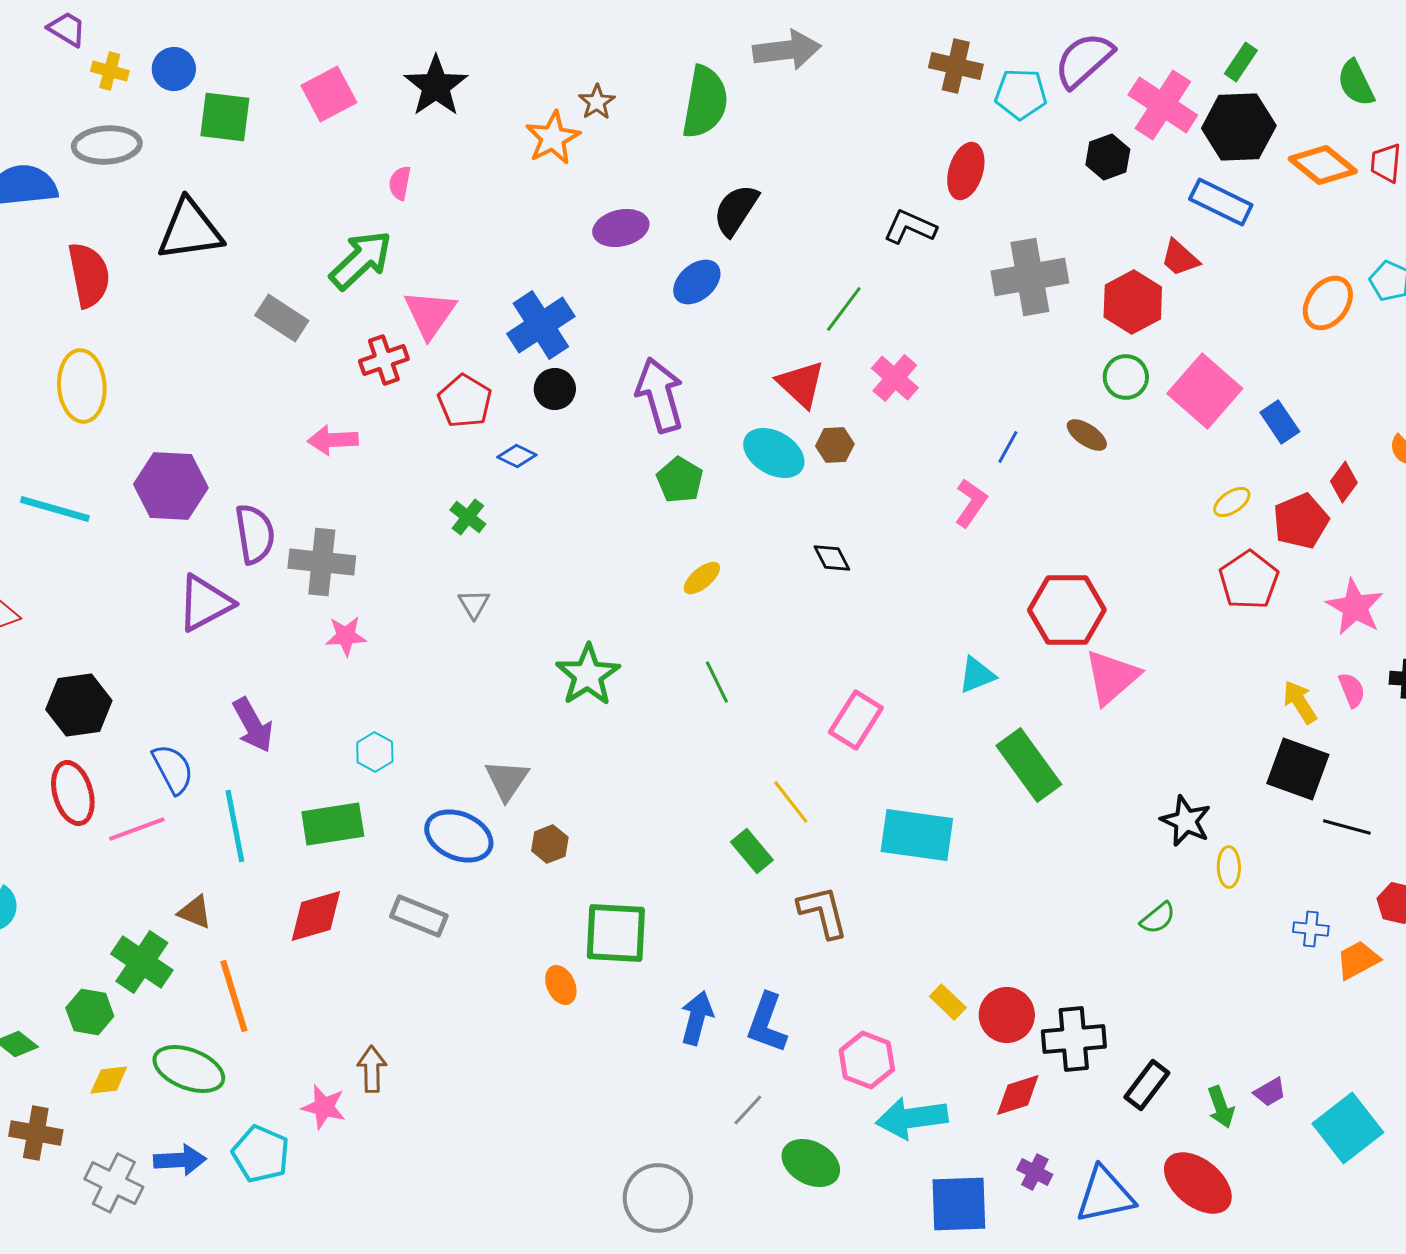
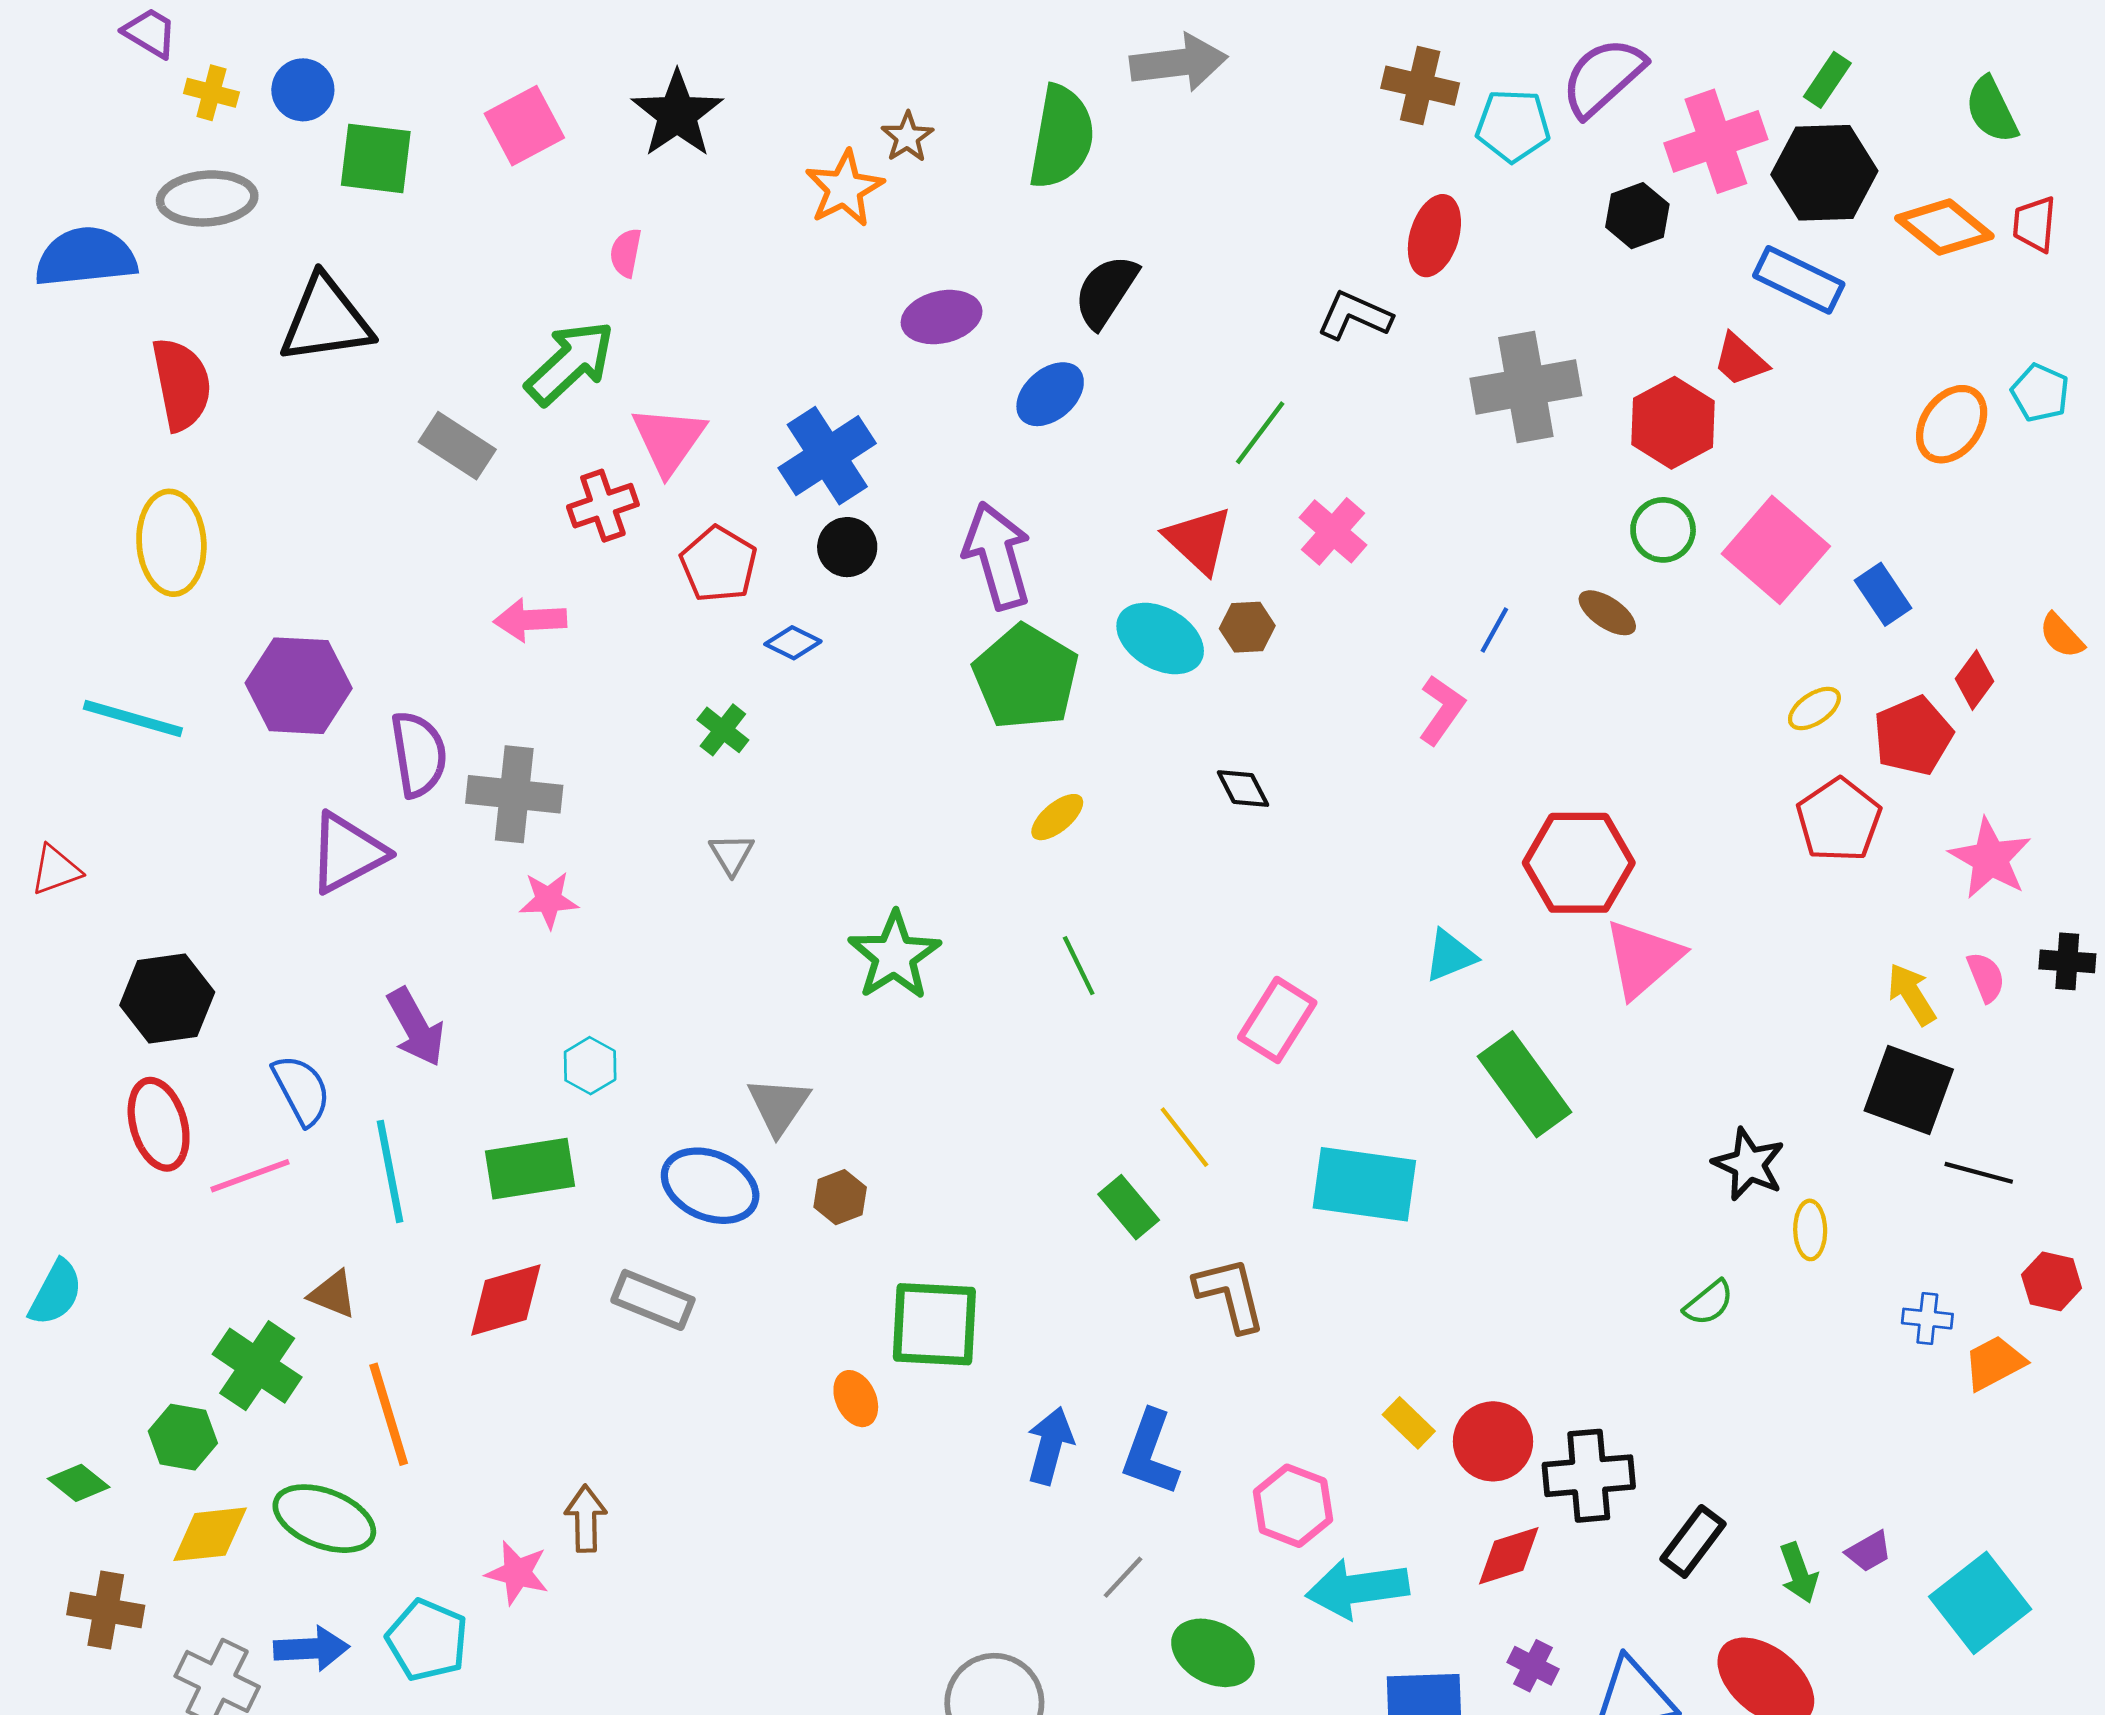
pink cross: (1163, 105) -> (1716, 141), turned 38
green pentagon: (680, 480) -> (1026, 677), size x1.6
yellow diamond: (109, 1080) -> (210, 1534), size x1.4

